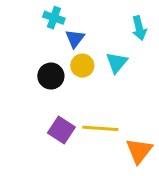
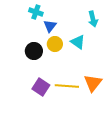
cyan triangle: (117, 63) -> (78, 42), turned -35
orange triangle: (139, 151) -> (93, 83), moved

